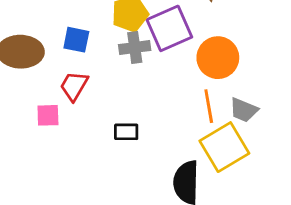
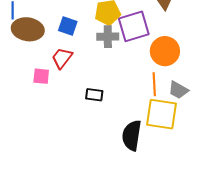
yellow square: (224, 147) -> (161, 114), turned 32

